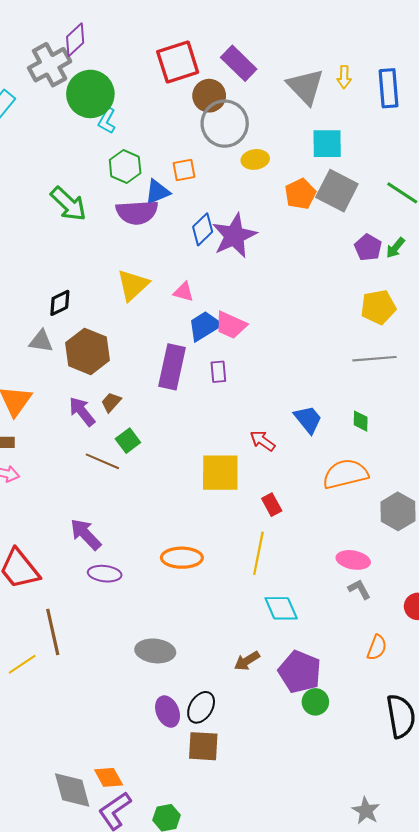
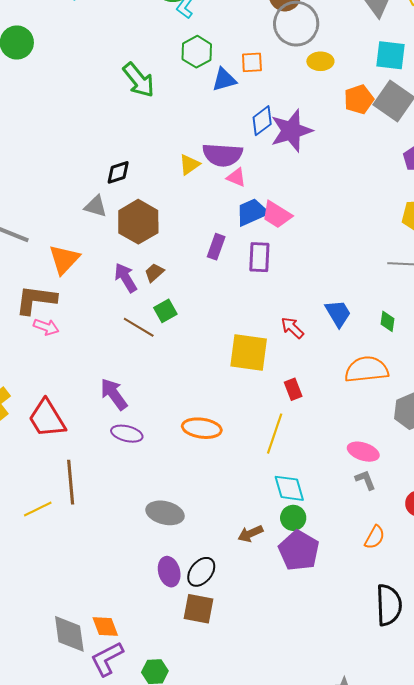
purple semicircle: (137, 212) -> (222, 155), moved
yellow triangle: (133, 285) -> (189, 165), size x0.7
purple rectangle: (172, 367) -> (216, 247), size x0.6
purple rectangle: (218, 372) -> (259, 257), size x1.4
green circle: (315, 702) -> (293, 518), moved

